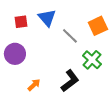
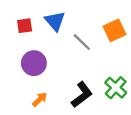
purple circle: (15, 54) -> (34, 63), moved
green cross: (92, 60) -> (116, 88), moved

